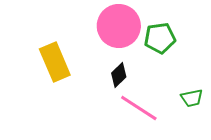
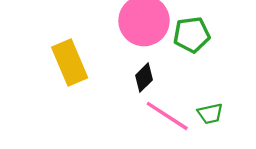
green trapezoid: (192, 98) -> (210, 114), moved

